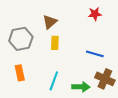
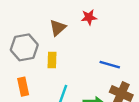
red star: (95, 14) -> (89, 17), moved
yellow rectangle: (55, 43) -> (52, 60), moved

